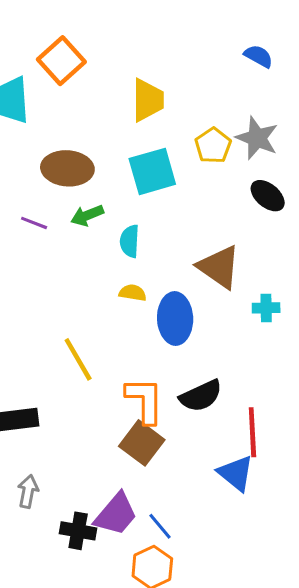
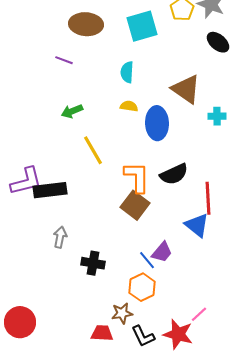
green arrow: (87, 215) -> (72, 111), moved
purple trapezoid: (116, 514) -> (162, 252), moved, size x0.7

